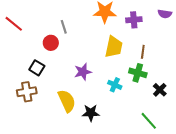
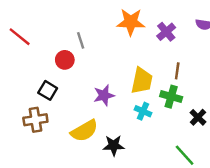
purple cross: (134, 20) -> (166, 32), turned -35
yellow trapezoid: (114, 47) -> (142, 81), moved
yellow semicircle: (67, 101) -> (84, 131), turned 85

